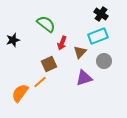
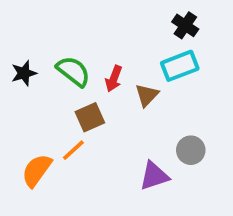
green semicircle: (46, 24) -> (73, 71), moved
gray circle: (104, 61) -> (191, 150), moved
purple triangle: (84, 78) -> (154, 176), moved

